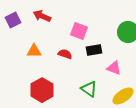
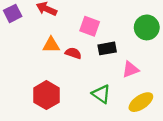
orange triangle: (34, 51) -> (51, 45), moved
pink triangle: (114, 68) -> (130, 69), turned -42

